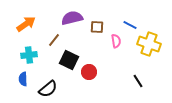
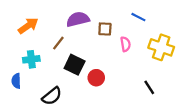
blue line: (130, 25) -> (138, 17), moved
blue semicircle: (23, 79) -> (16, 81), moved

